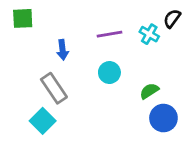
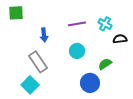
black semicircle: (172, 18) -> (120, 39), moved, turned 48
blue circle: (163, 118) -> (90, 83), moved

